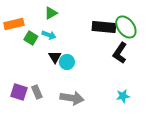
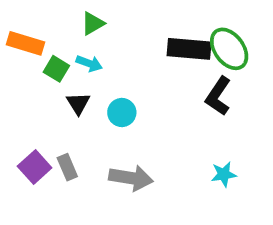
orange rectangle: (14, 24) -> (25, 43), turned 30
black triangle: (55, 57) -> (78, 103), moved
purple square: (19, 92) -> (35, 167), turned 30

